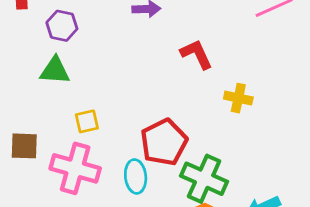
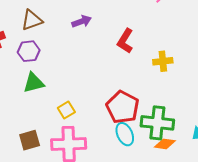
red L-shape: (196, 54) -> (125, 41), turned -105
cyan ellipse: (136, 176) -> (125, 134), moved

